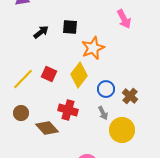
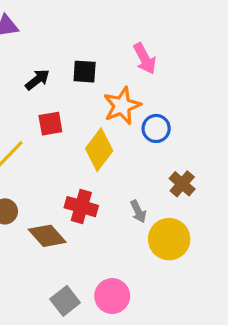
pink arrow: (124, 19) -> (145, 59), moved
red square: (49, 74) -> (50, 124), moved, turned -35
blue circle: (106, 89) -> (156, 128), moved

